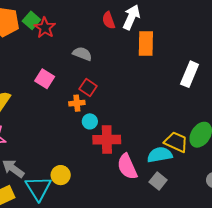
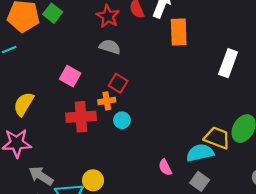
red star: (45, 28) -> (108, 16), moved
red cross: (107, 140) -> (81, 117), moved
pink semicircle: (127, 167) -> (165, 167), size x0.6

